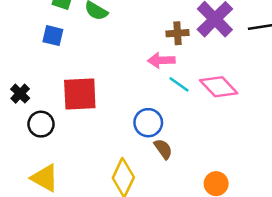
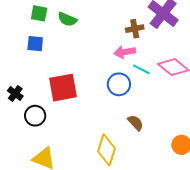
blue circle: (148, 123) -> (119, 84), moved

